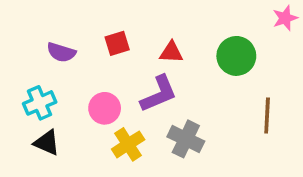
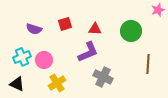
pink circle: (105, 108) -> (44, 60), moved
black triangle: (47, 143) -> (17, 84), moved
yellow cross: (128, 144) -> (57, 83), moved

